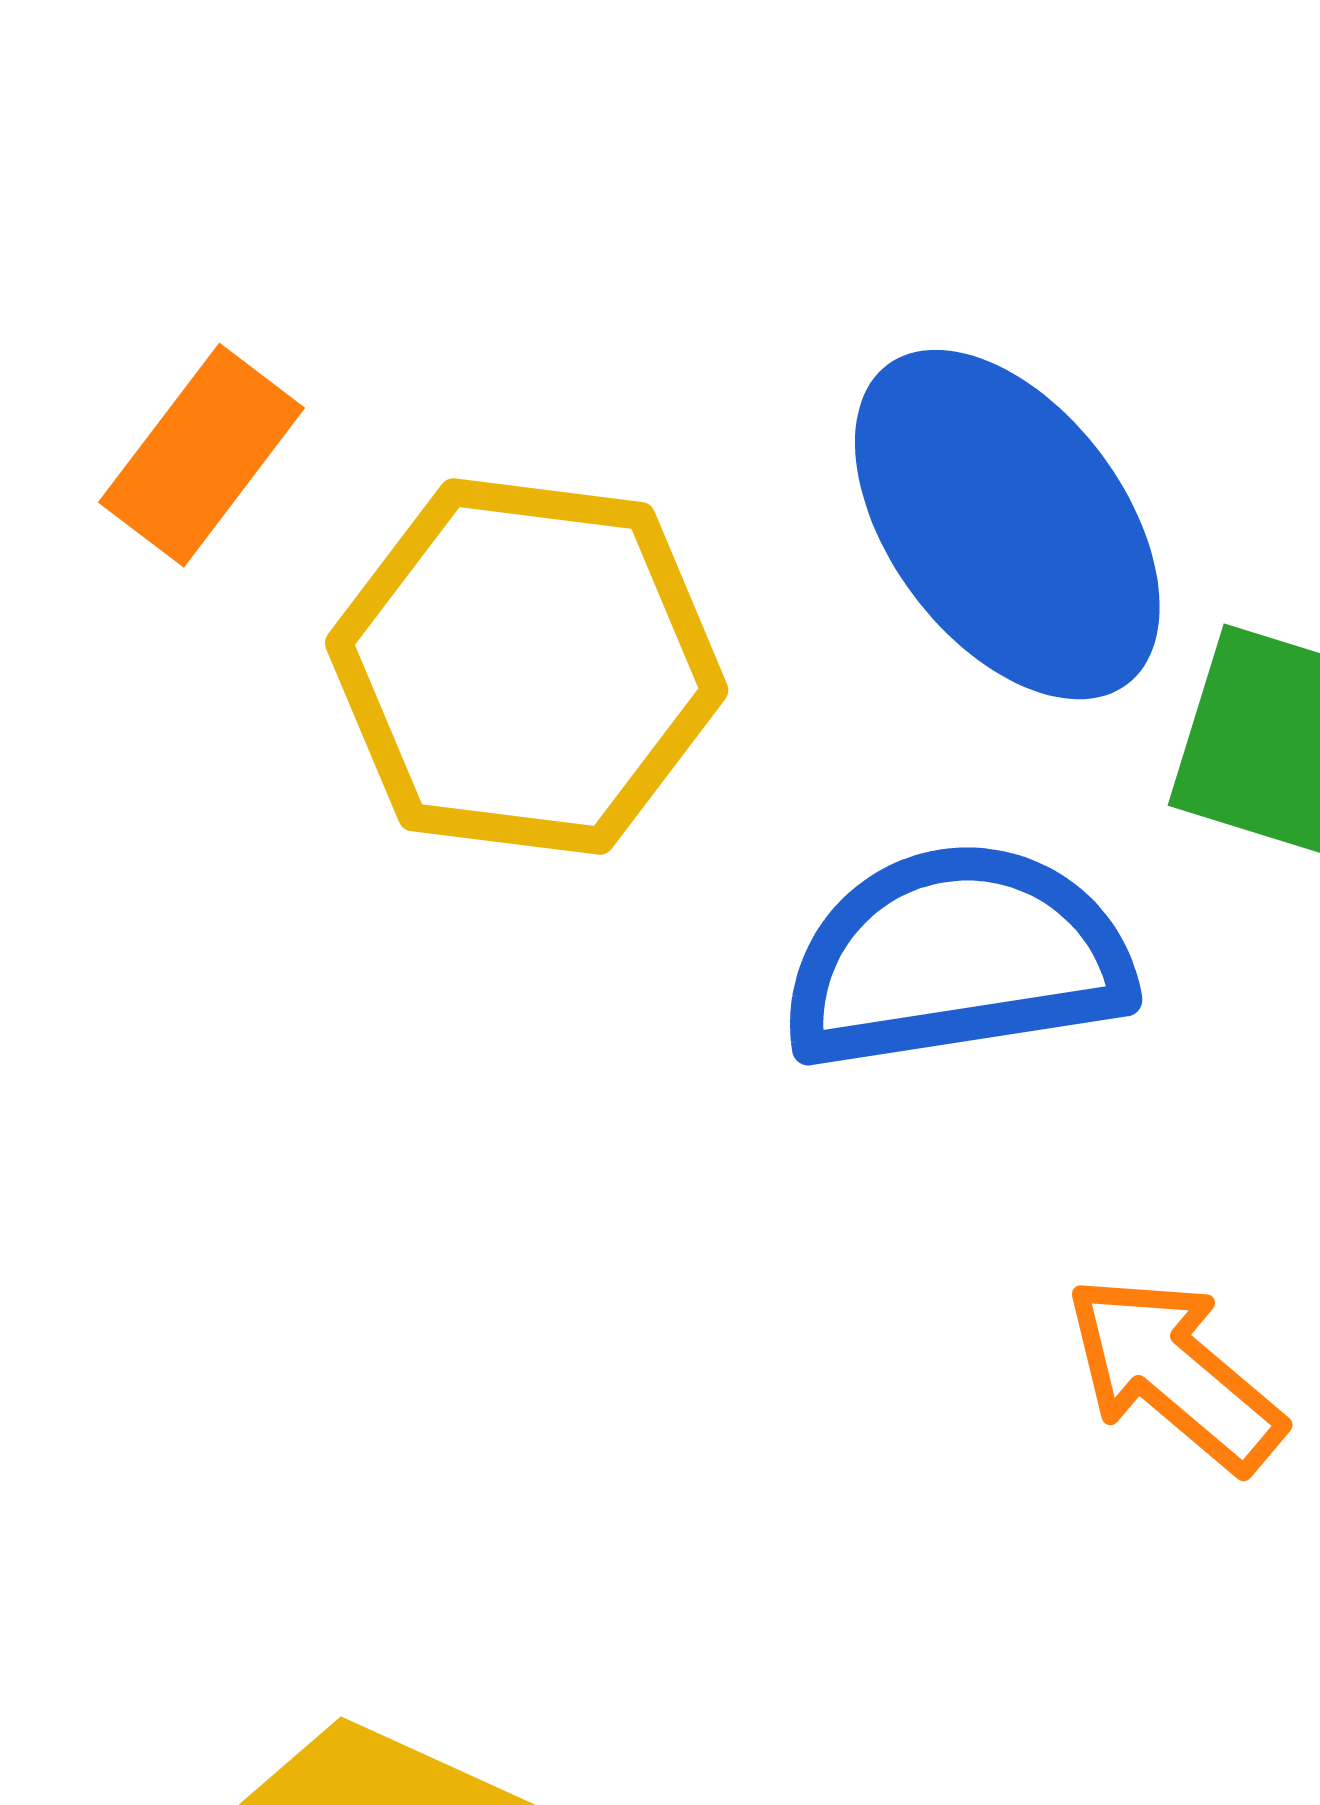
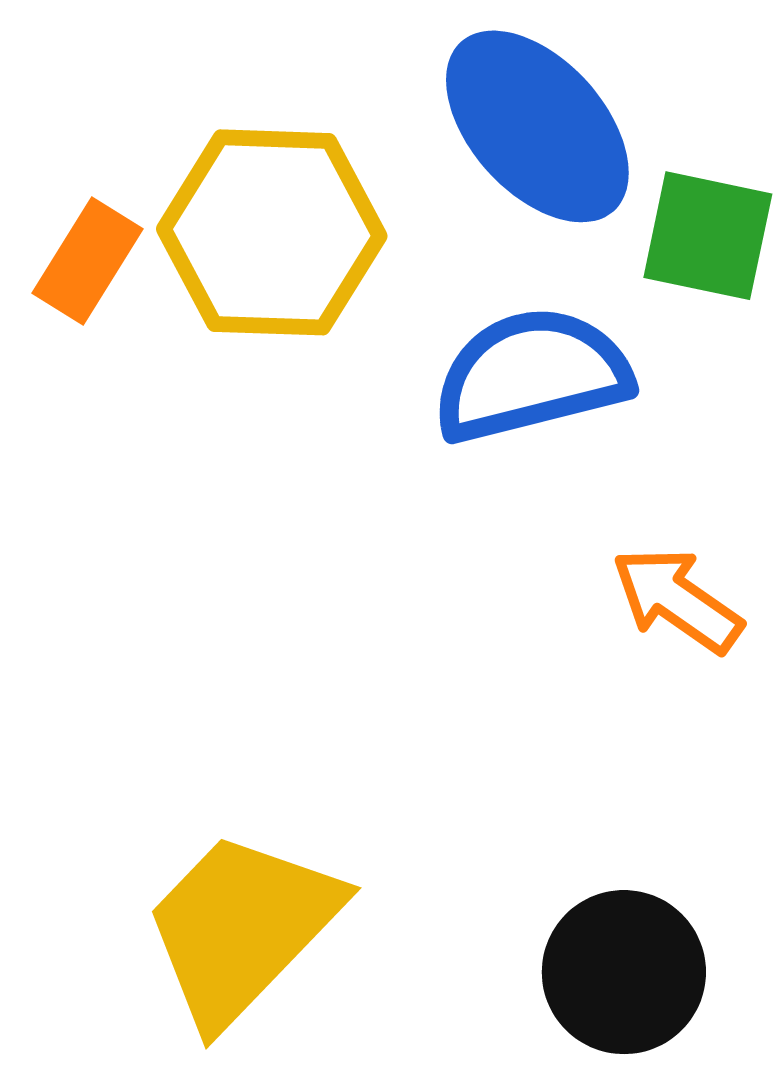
orange rectangle: (202, 455) -> (88, 261), moved

